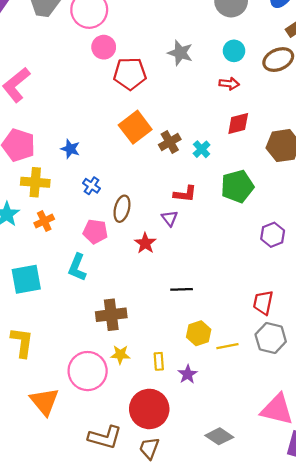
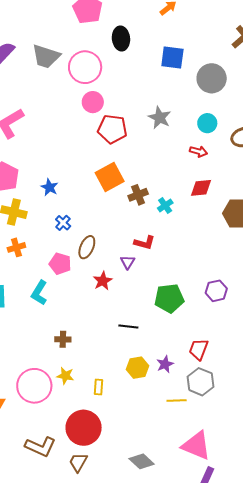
green pentagon: (237, 186) -> (169, 298), moved
brown cross: (111, 315) -> (63, 339), size x0.6
yellow line: (227, 346) -> (177, 400), moved
purple star: (188, 374) -> (165, 364), moved

